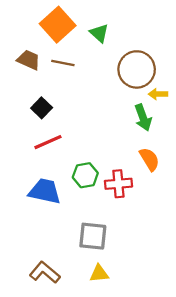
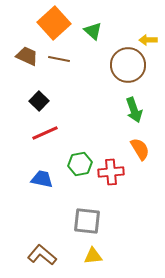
yellow arrow: (158, 94) -> (148, 40), moved
blue trapezoid: (45, 191) -> (42, 179), size x0.7

